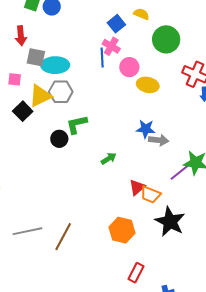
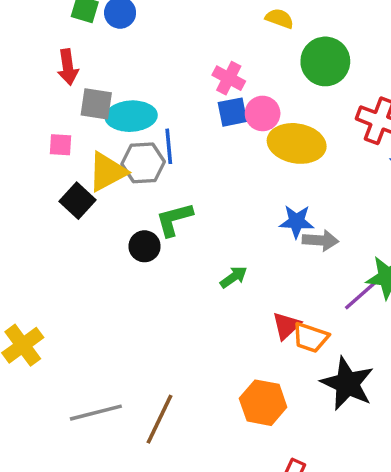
blue square: (116, 24) -> (232, 112), moved, turned 30
blue line: (102, 57) -> (169, 146), moved
yellow ellipse: (148, 85) -> (297, 143), size x1.4

